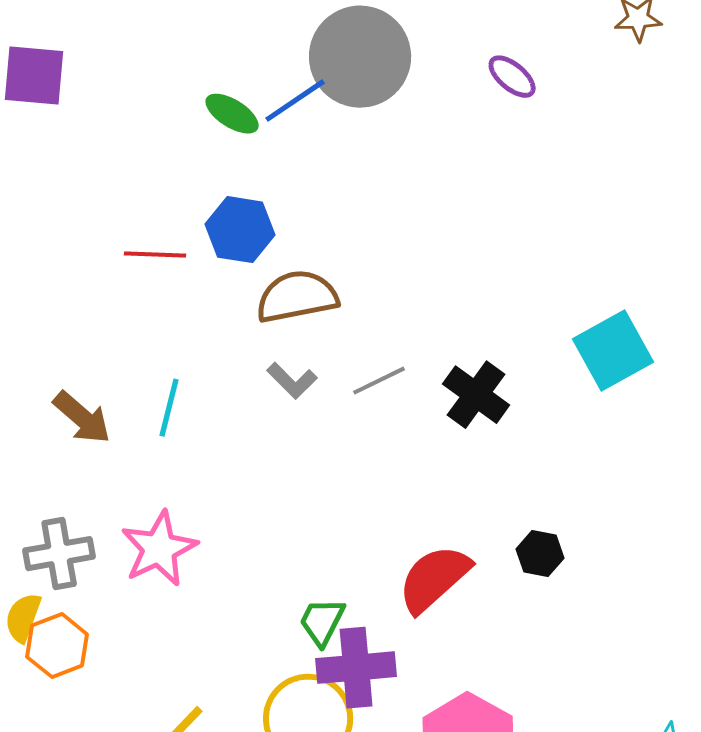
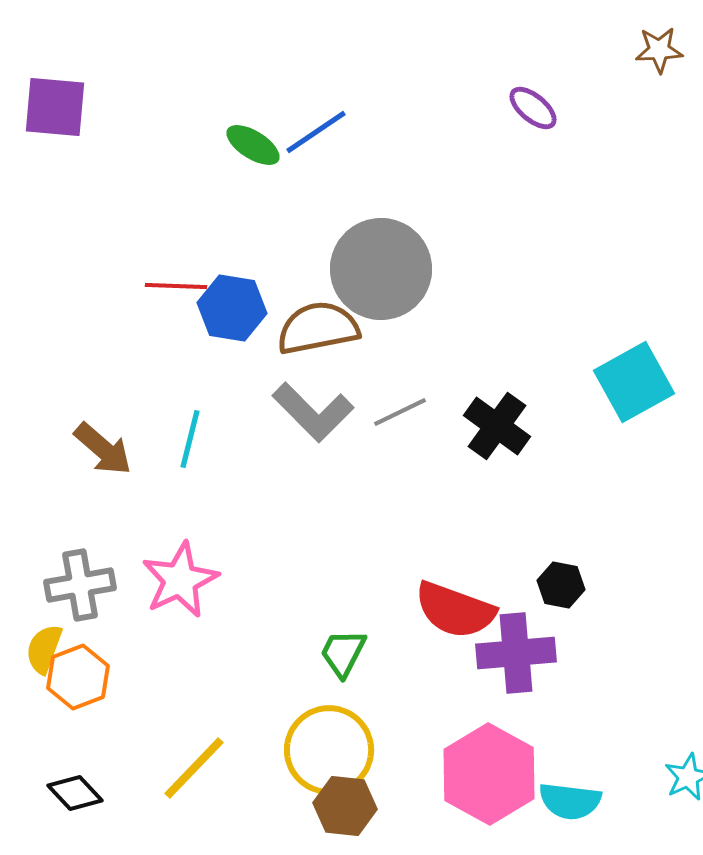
gray circle: (360, 57) -> (381, 269), moved
blue hexagon: (240, 230) -> (232, 308), moved
gray L-shape: (292, 381) -> (313, 412), size x1.6
red semicircle: (434, 579) -> (455, 610), turned -118
purple cross: (356, 668) -> (516, 653), moved

